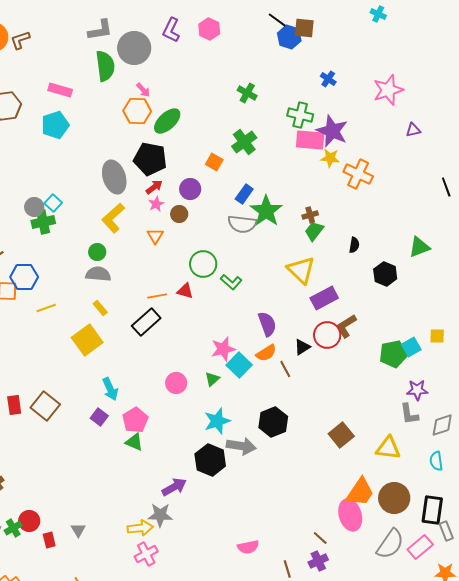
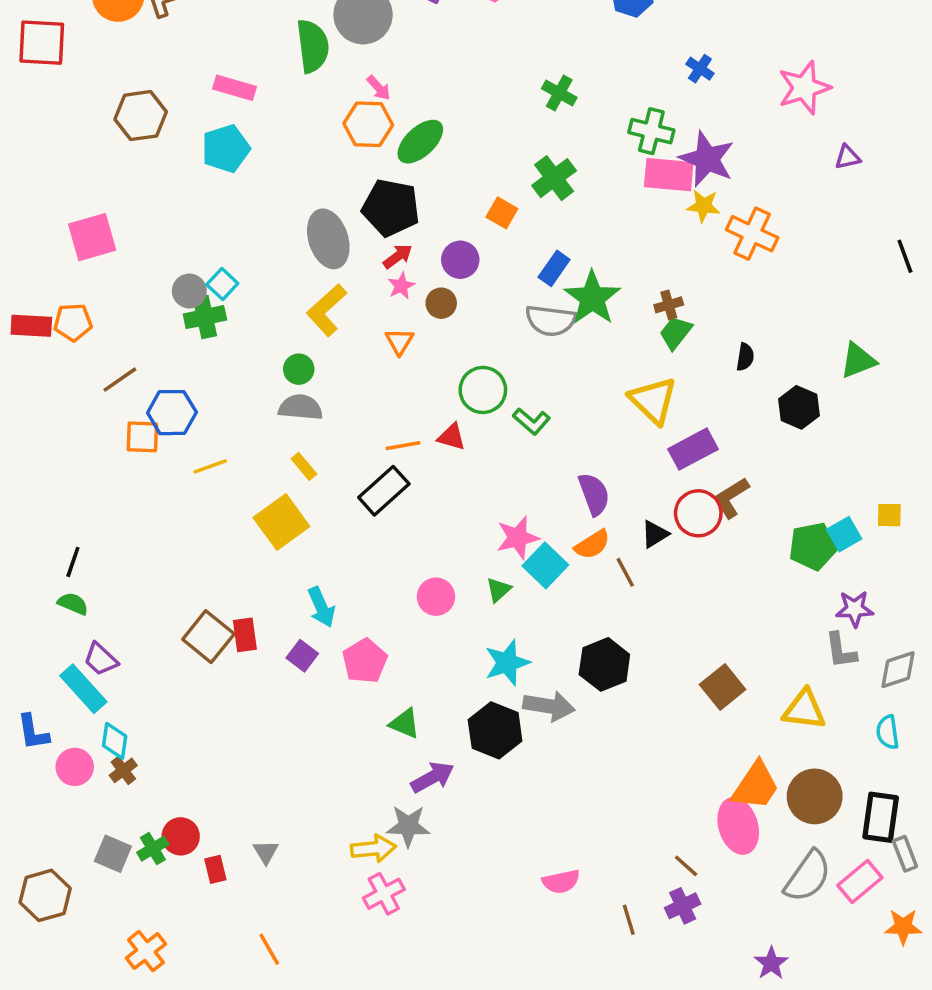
red rectangle: (14, 405) -> (245, 635), moved
green triangle: (134, 442) -> (405, 723), moved

